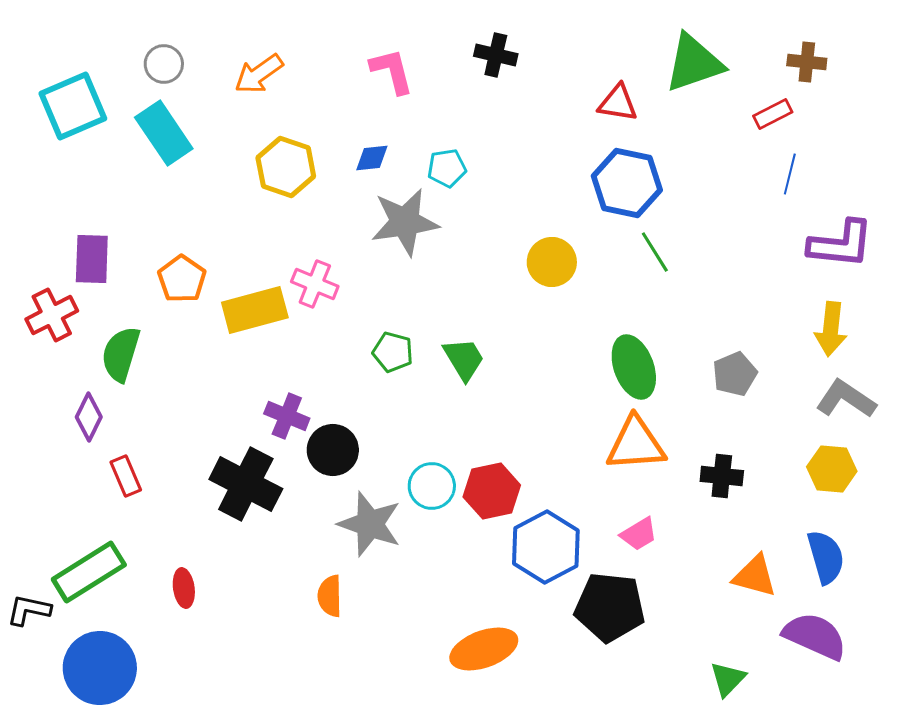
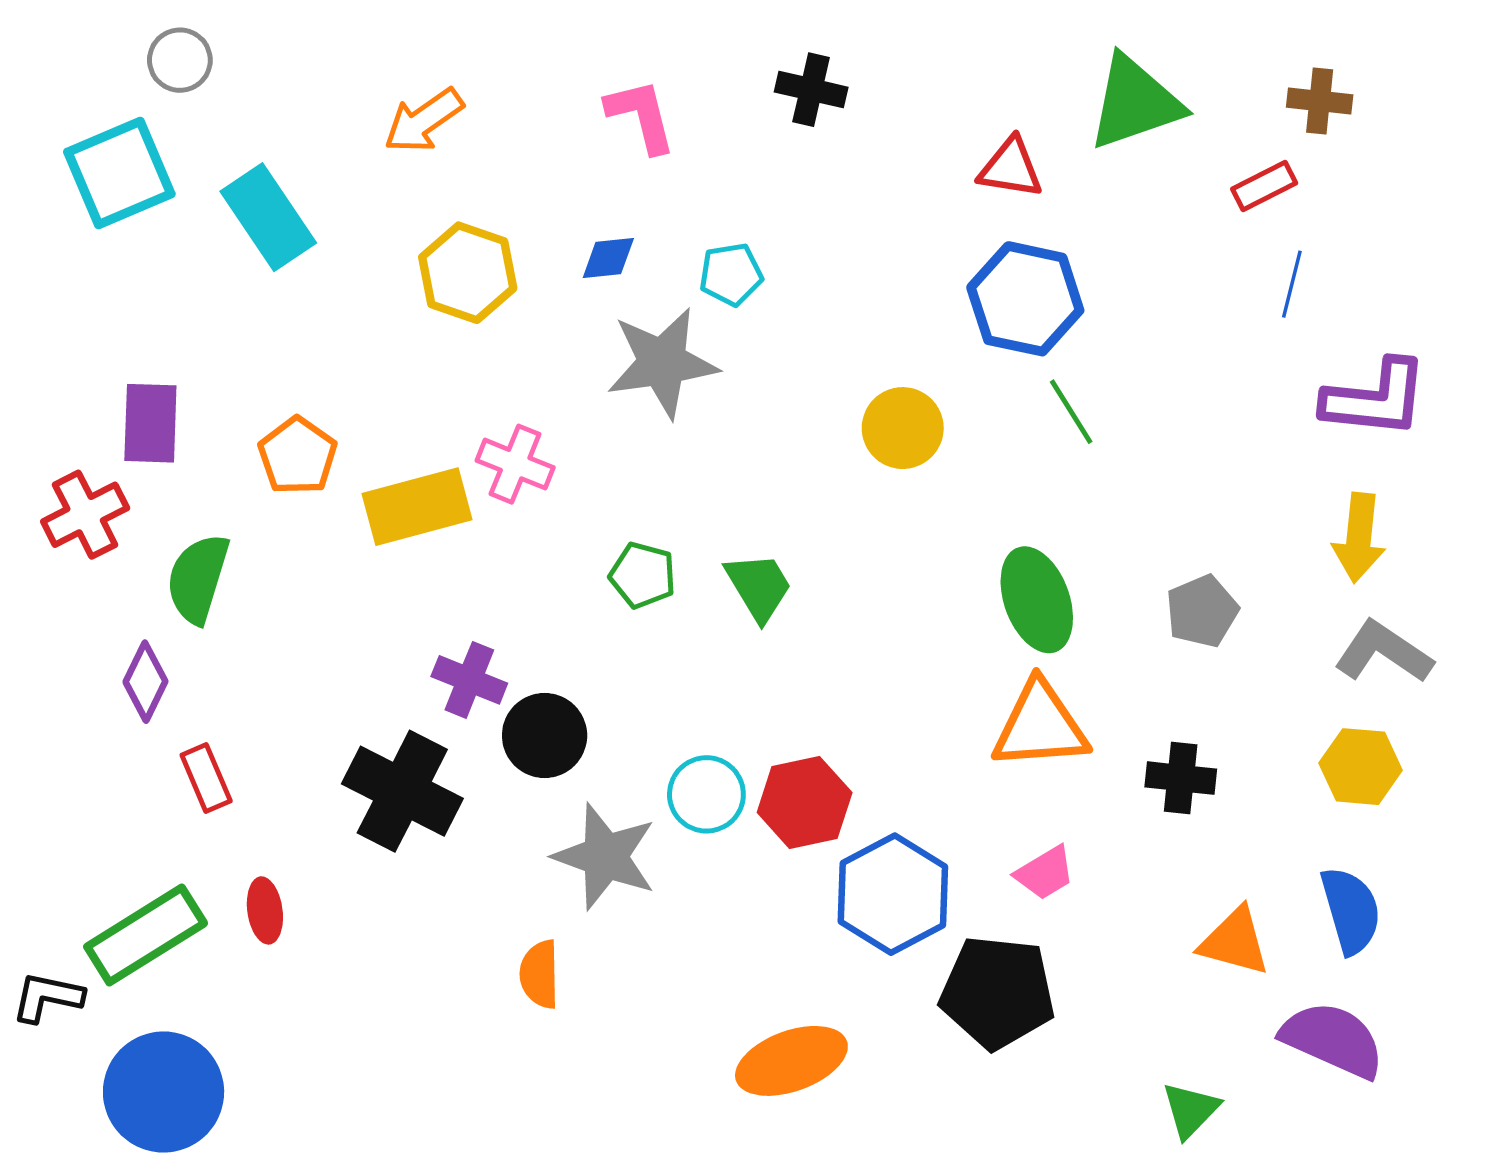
gray circle: (164, 64) -> (180, 60), moved
red ellipse: (184, 588) -> (265, 910), moved

